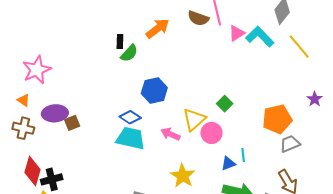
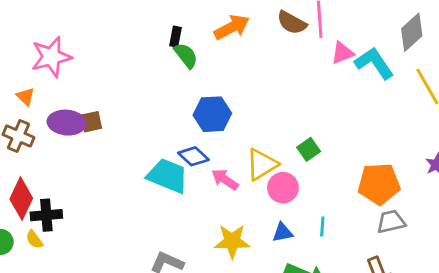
green semicircle: (129, 53) -> (186, 55), turned -90
blue diamond: (130, 117) -> (193, 156), moved
brown square: (72, 123) -> (91, 122), moved
blue triangle: (228, 163) -> (282, 232), moved
yellow star: (183, 176) -> (232, 241), turned 30

